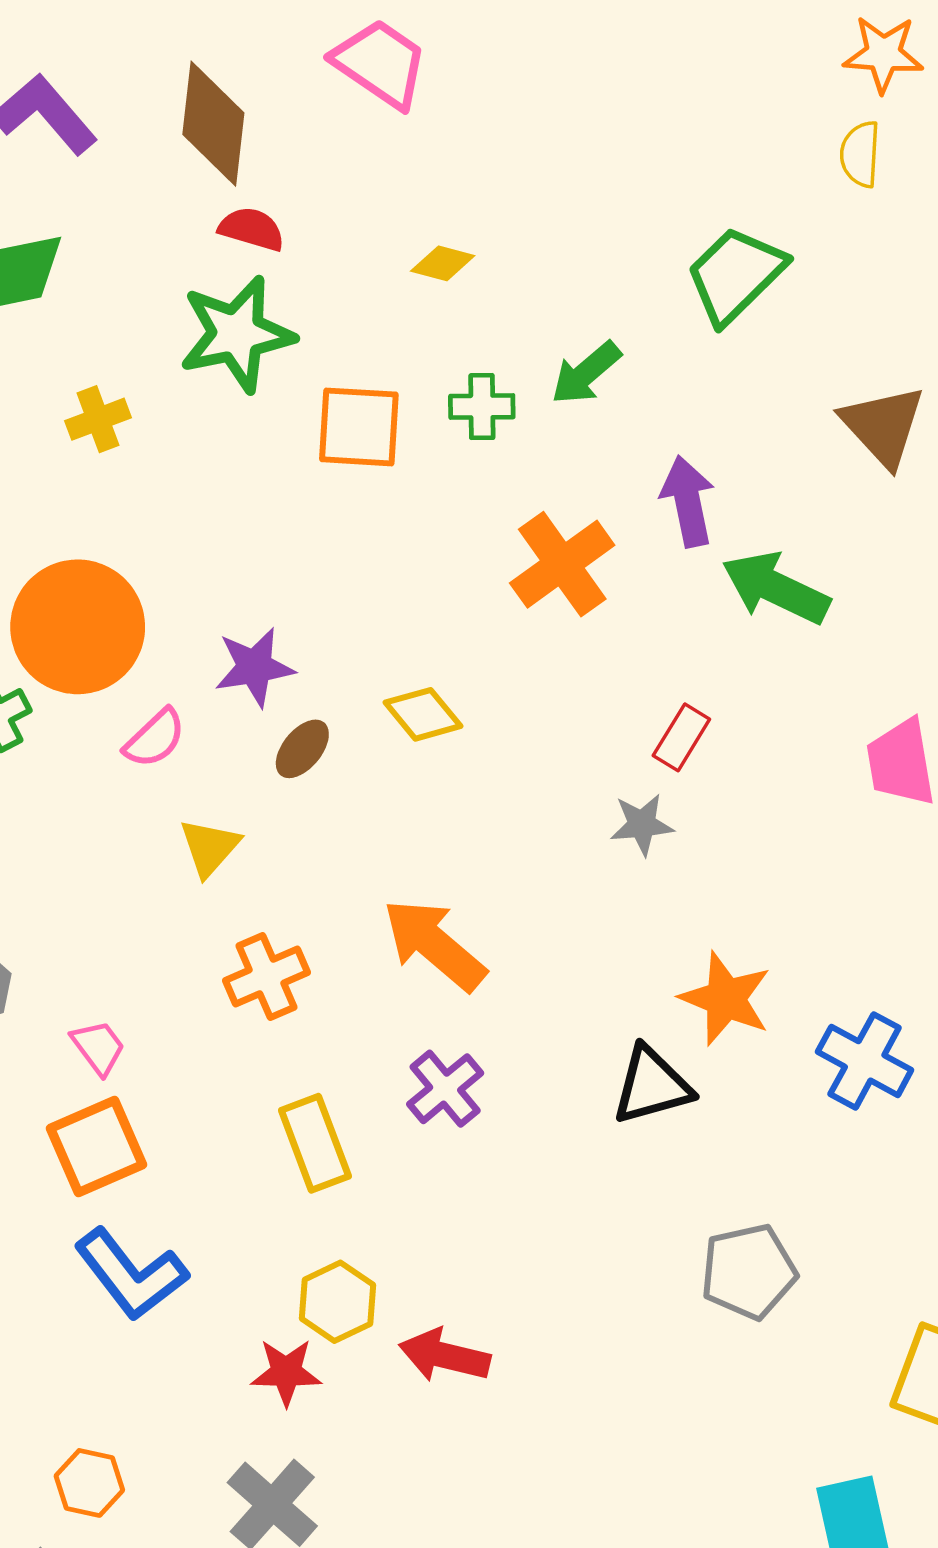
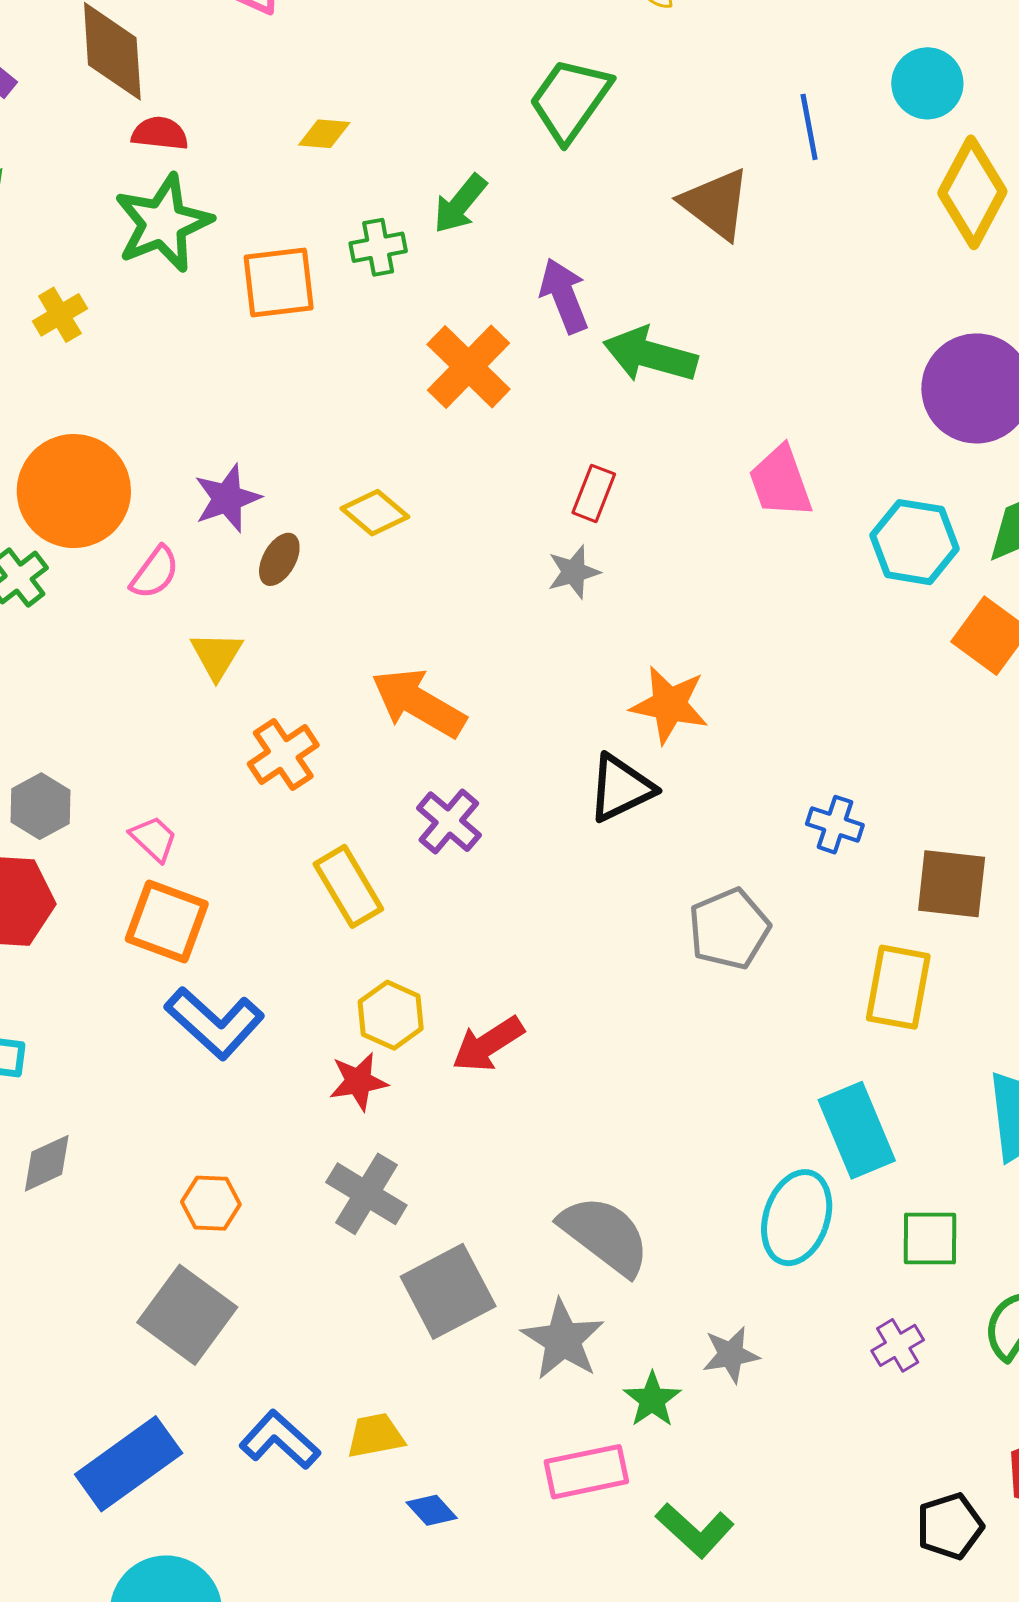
blue cross: (865, 1061) -> (835, 825), moved, size x0.7
orange square: (96, 1147) -> (167, 922), turned -36
red arrow: (445, 1356) -> (488, 1044), turned -36

